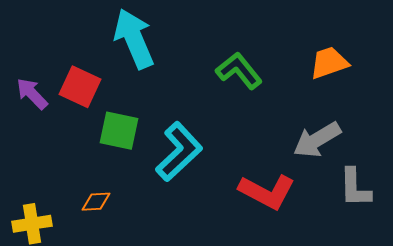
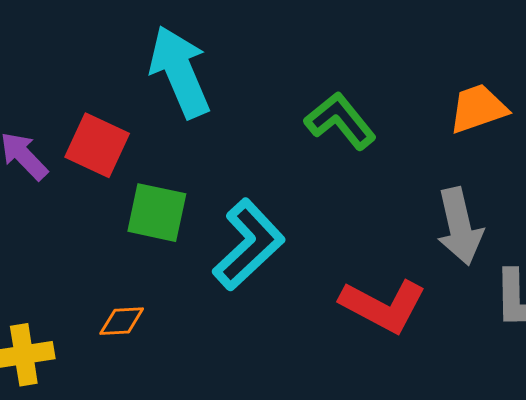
gray arrow: (317, 140) -> (460, 226), turned -72

